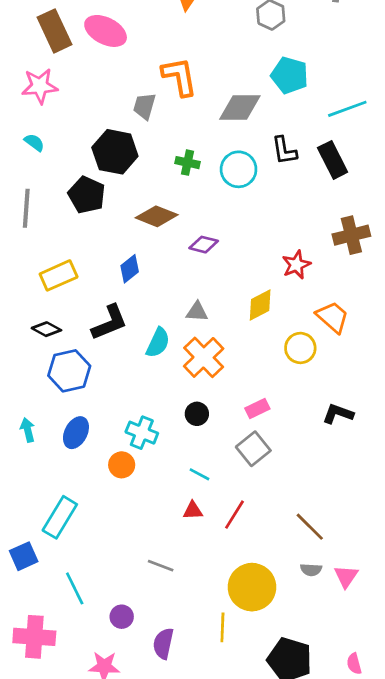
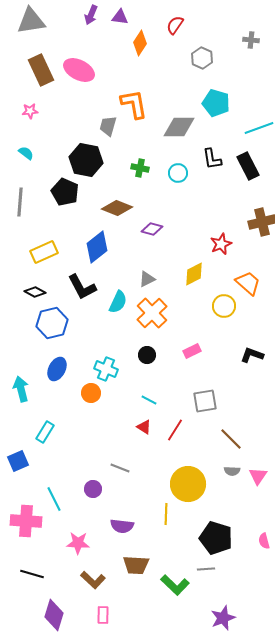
pink star: (40, 86) -> (30, 111), size x0.6
cyan circle: (239, 169) -> (178, 173), size x0.7
blue diamond: (130, 269) -> (97, 247), size x1.5
gray triangle: (197, 312) -> (147, 279), turned -30
black L-shape: (110, 322) -> (82, 287), turned 84
cyan arrow: (28, 430) -> (21, 389), moved, size x1.4
gray square: (253, 449) -> (205, 401), moved, turned 30
red triangle: (193, 511) -> (144, 427), turned 35
cyan rectangle: (60, 517) -> (45, 432), size x0.7
cyan line: (75, 588) -> (54, 499), moved
purple circle: (122, 617) -> (93, 489), moved
purple semicircle: (163, 644) -> (122, 526), turned -95

